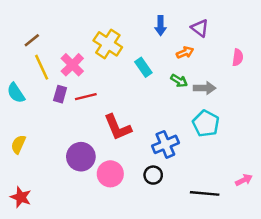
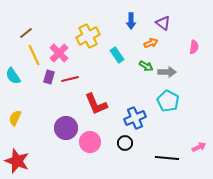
yellow cross: (108, 44) -> (88, 36), turned 30
red star: (21, 197) -> (17, 161), size x1.4

